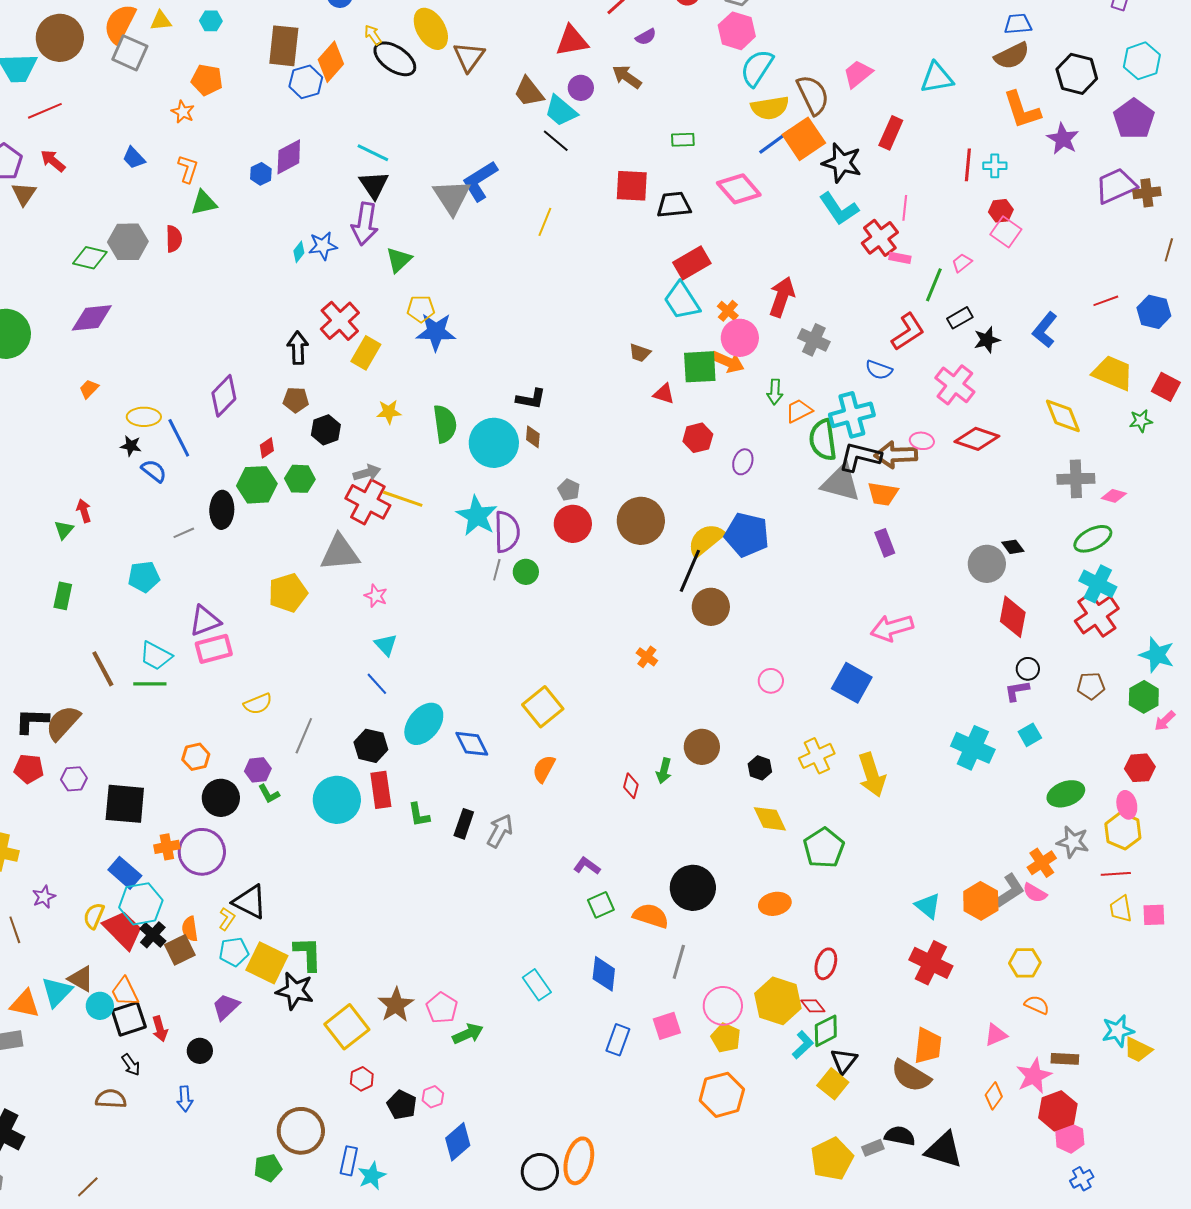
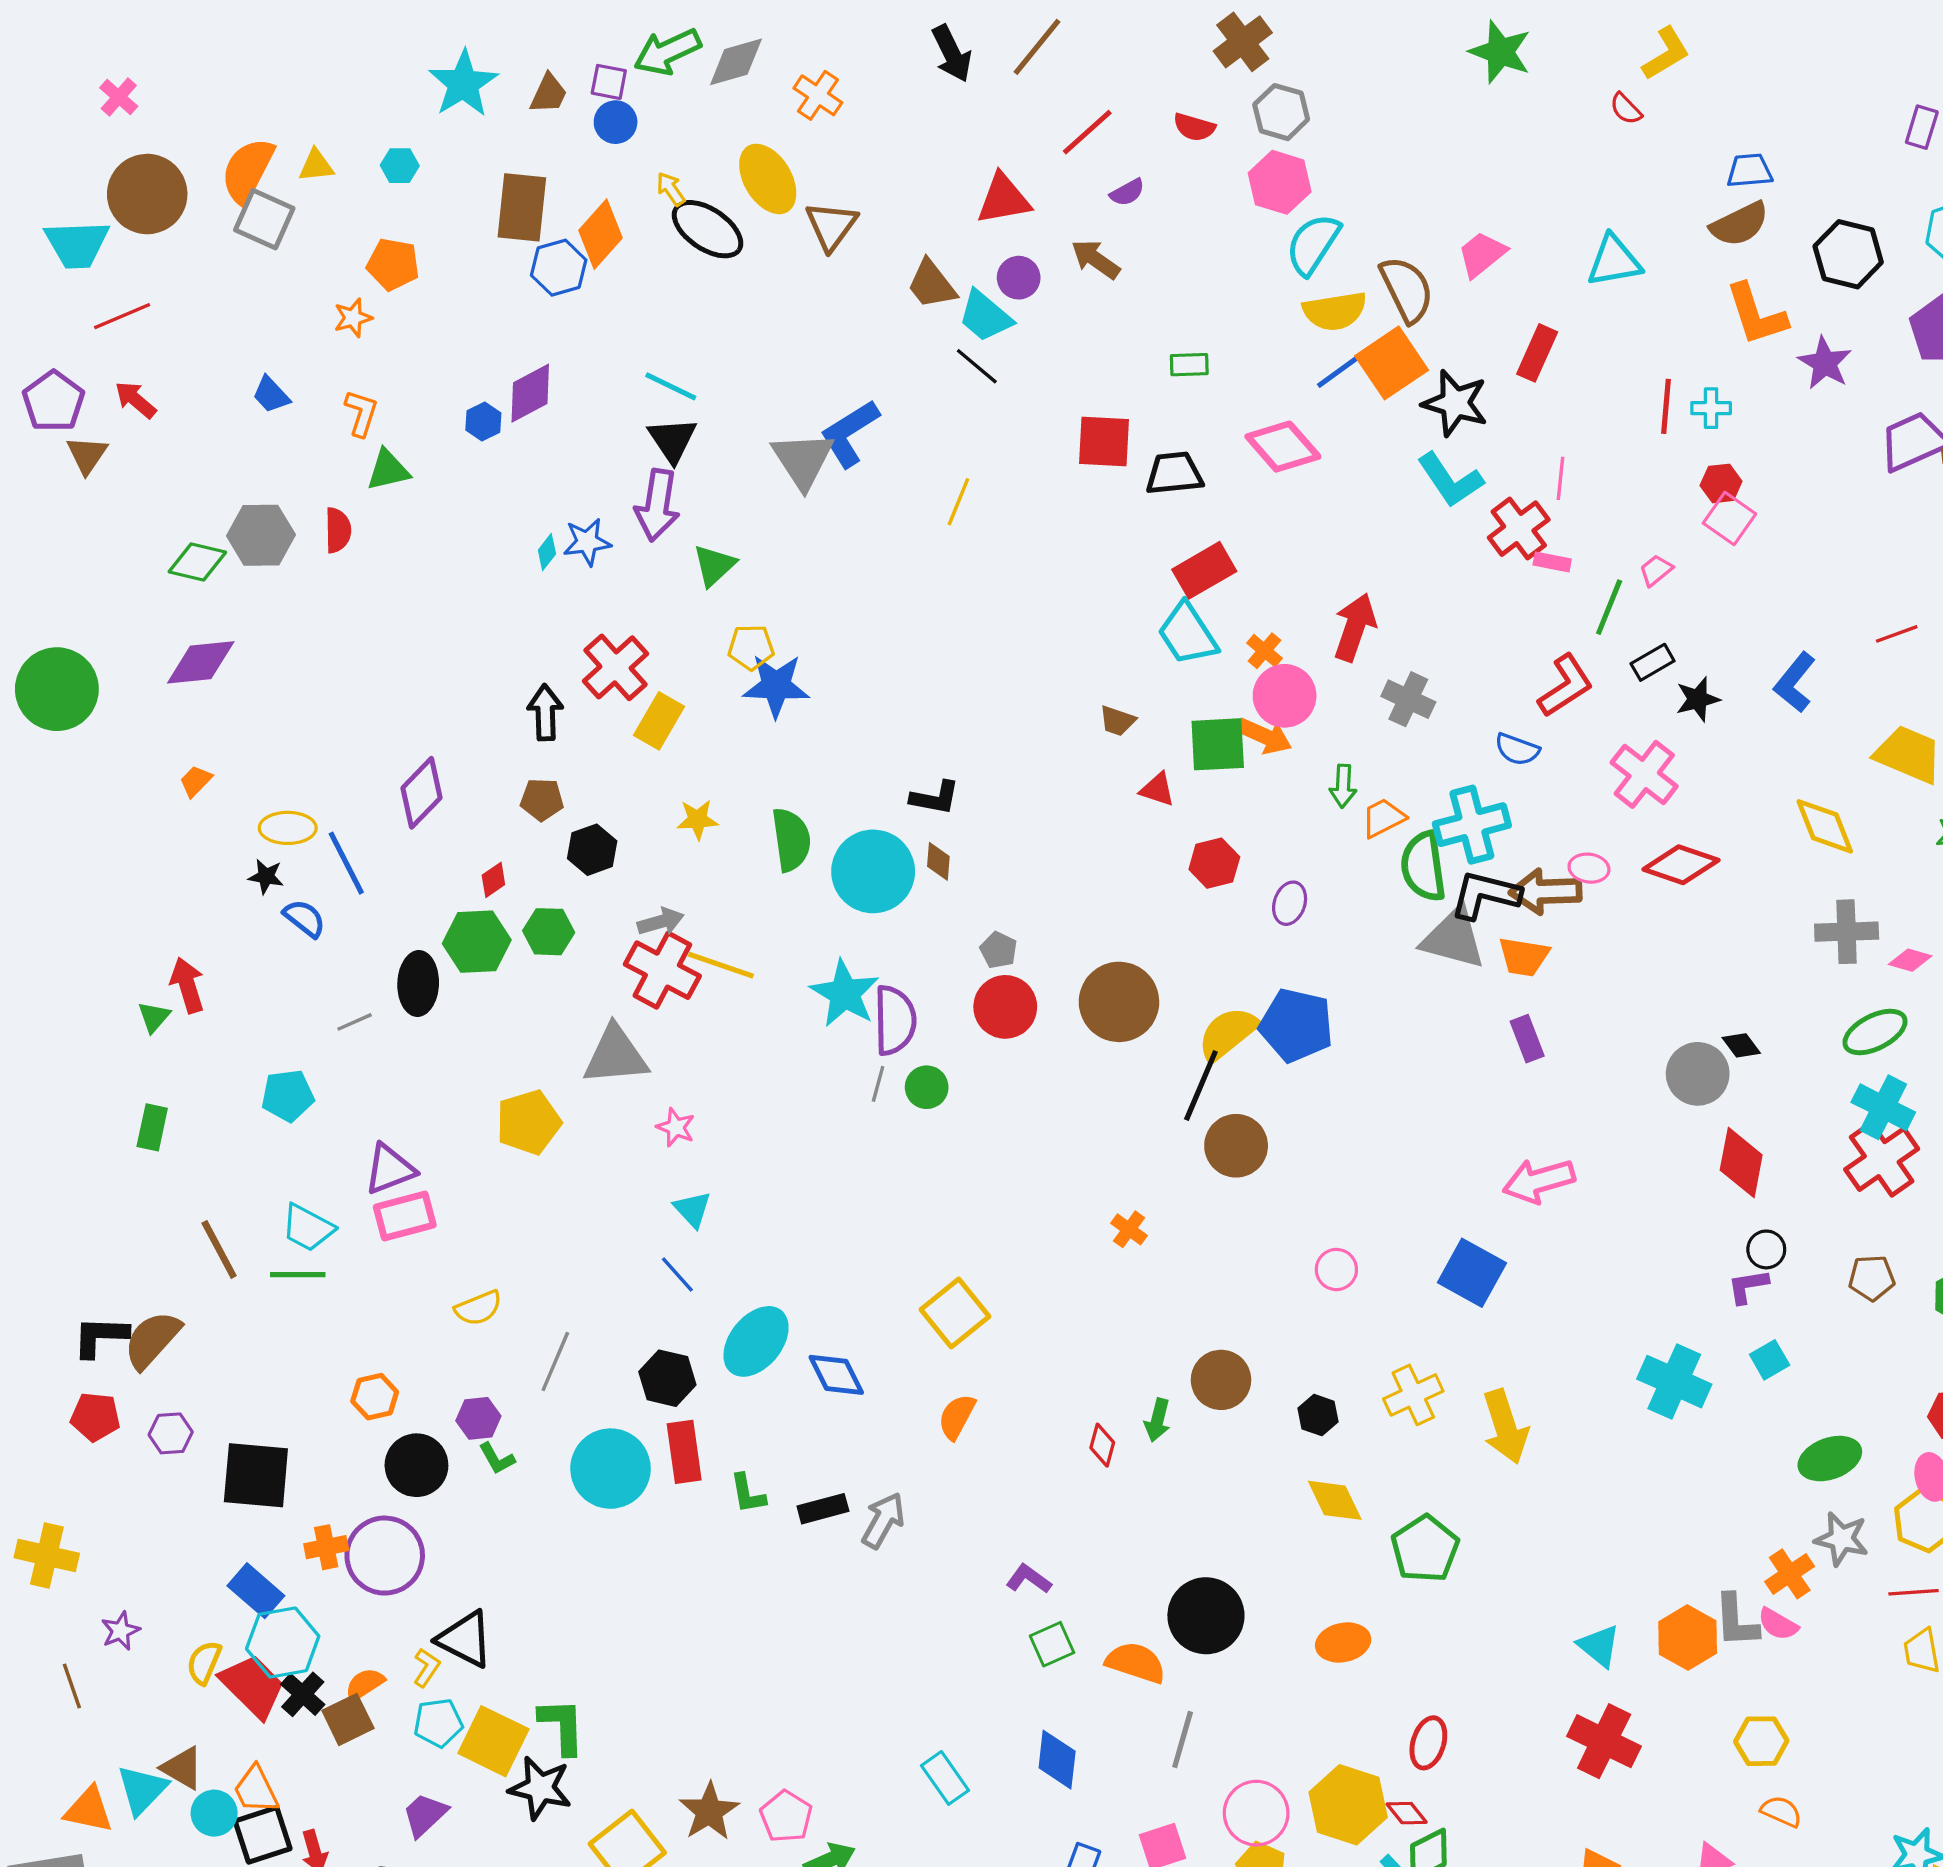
orange star: (183, 112) -> (353, 318), turned 30
red arrow: (84, 511) -> (187, 985), size x1.4
black rectangle: (464, 824) -> (823, 1509), turned 56
gray L-shape: (1010, 891) -> (1736, 1621), turned 120
orange semicircle: (190, 929) -> (365, 1684), turned 65

